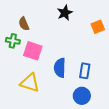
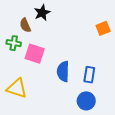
black star: (65, 13) -> (42, 13), moved
yellow triangle: (30, 83) -> (17, 88), moved

